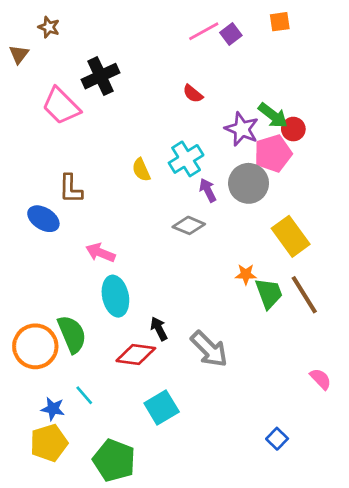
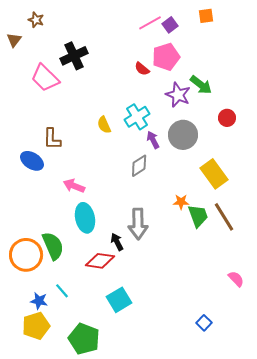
red circle: (293, 129) -> (227, 118), moved
pink pentagon: (273, 153) -> (166, 57), moved
gray diamond: (189, 225) -> (139, 166), turned -55
gray arrow: (209, 349) -> (138, 224), moved, turned 44

